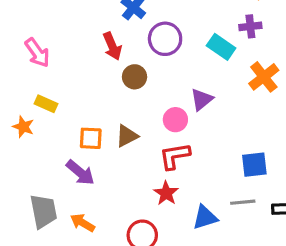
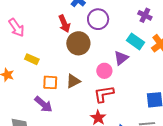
purple cross: (250, 26) -> (145, 15), moved, turned 32
cyan rectangle: (221, 47) -> (136, 41), moved
brown circle: (135, 77) -> (78, 43), size x1.5
yellow rectangle: (46, 104) -> (32, 59), moved

